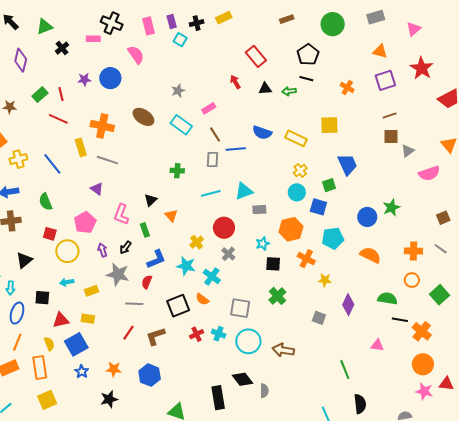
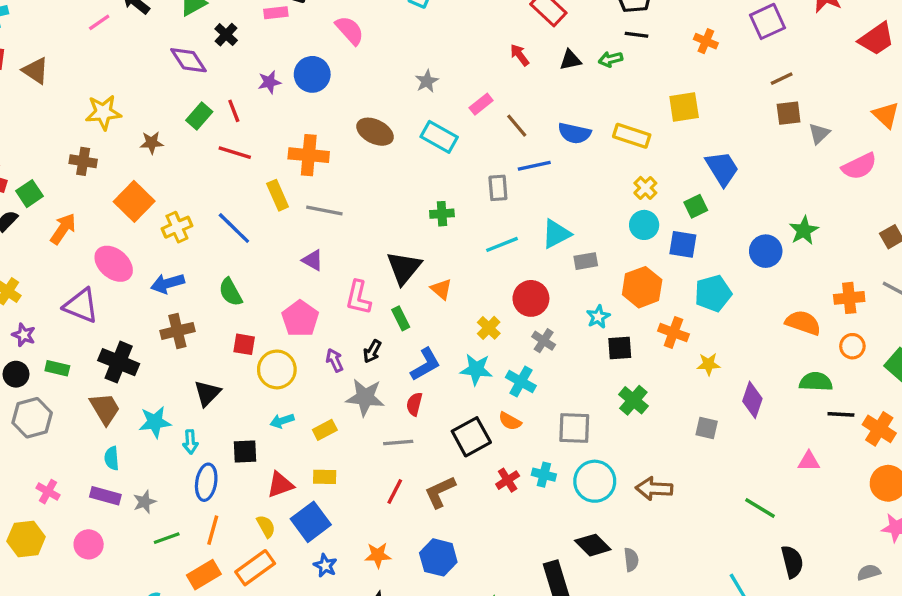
purple diamond: (21, 60) -> (188, 60), moved, turned -40
brown line: (215, 135) -> (517, 126), moved
black triangle: (151, 200) -> (404, 268), size x1.6
orange semicircle: (370, 255) -> (803, 323), moved
orange rectangle: (40, 368) -> (255, 568), turned 70
green line: (345, 370) -> (760, 508), turned -30

